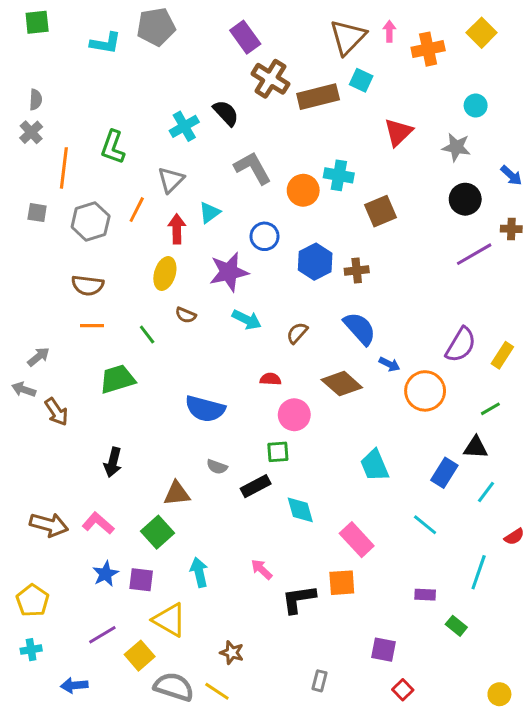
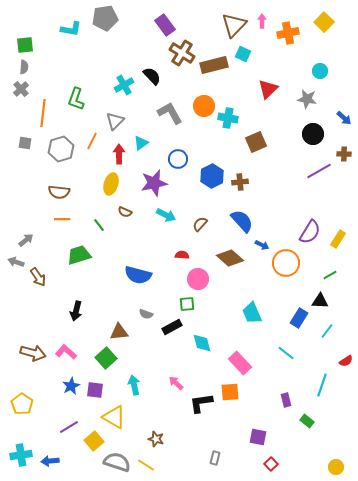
green square: (37, 22) -> (25, 45), moved
orange circle: (303, 190) -> (204, 106), moved
purple rectangle: (425, 595) -> (286, 400), turned 72
cyan cross: (31, 650) -> (21, 455), moved, size x1.5

